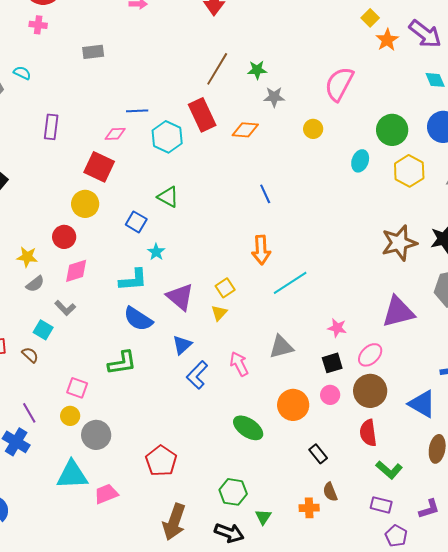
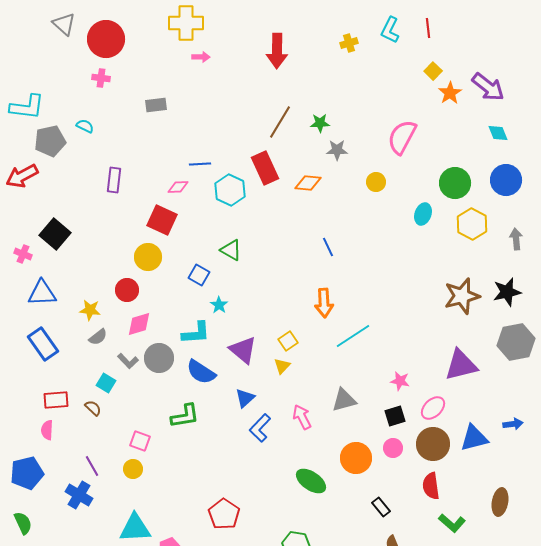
blue triangle: (422, 404) -> (474, 438), moved, turned -44
gray circle: (96, 435) -> (159, 358), moved

